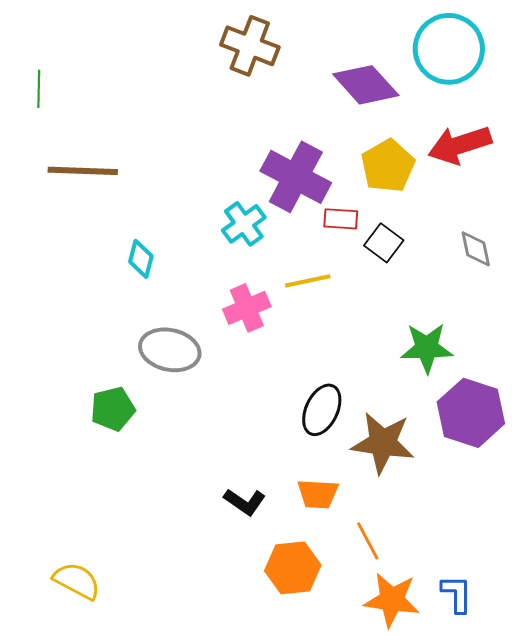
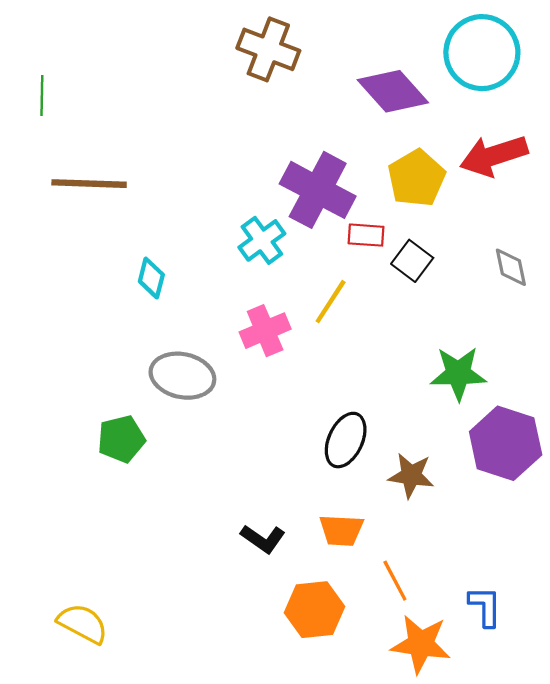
yellow line: (308, 281) -> (331, 302), turned -45
brown star: (383, 443) -> (411, 475), size x0.7
blue L-shape: (457, 594) -> (485, 606), moved

